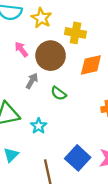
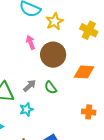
yellow cross: (76, 33) -> (89, 30), moved
gray arrow: (32, 81) -> (30, 86), moved

